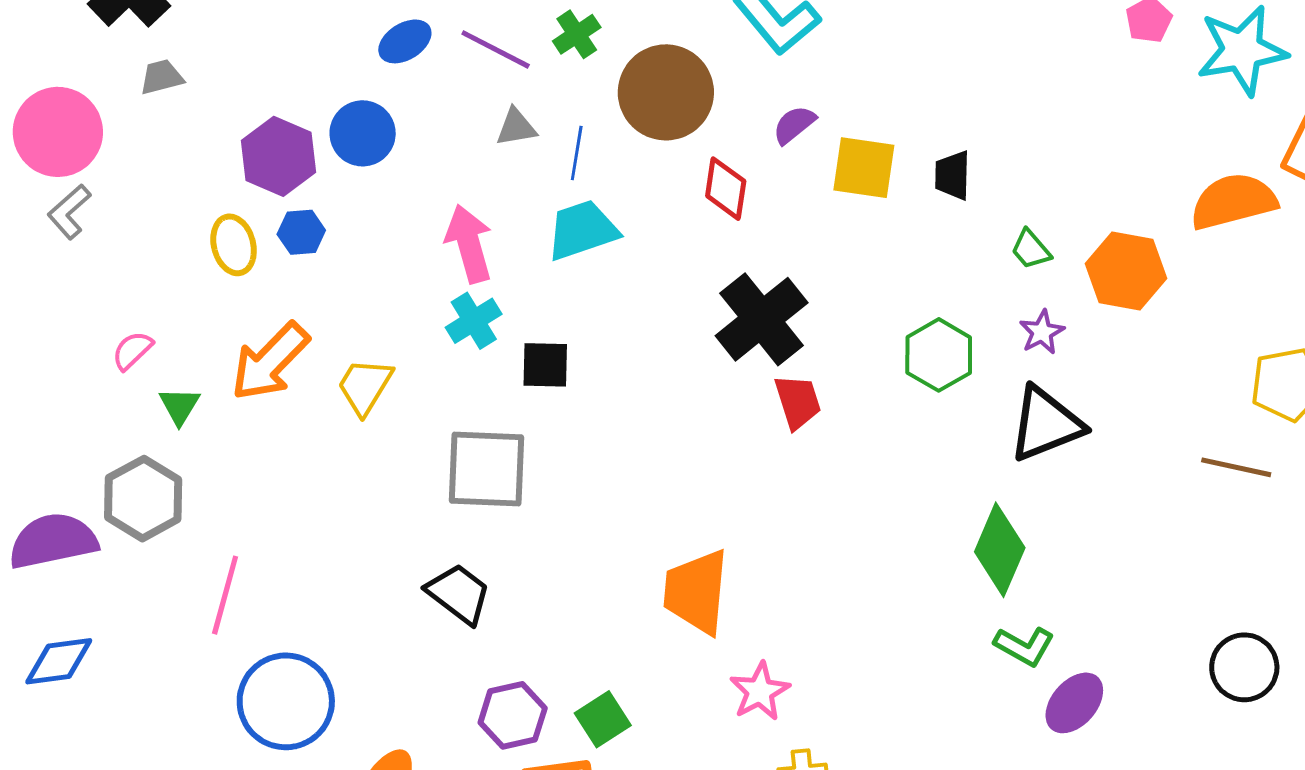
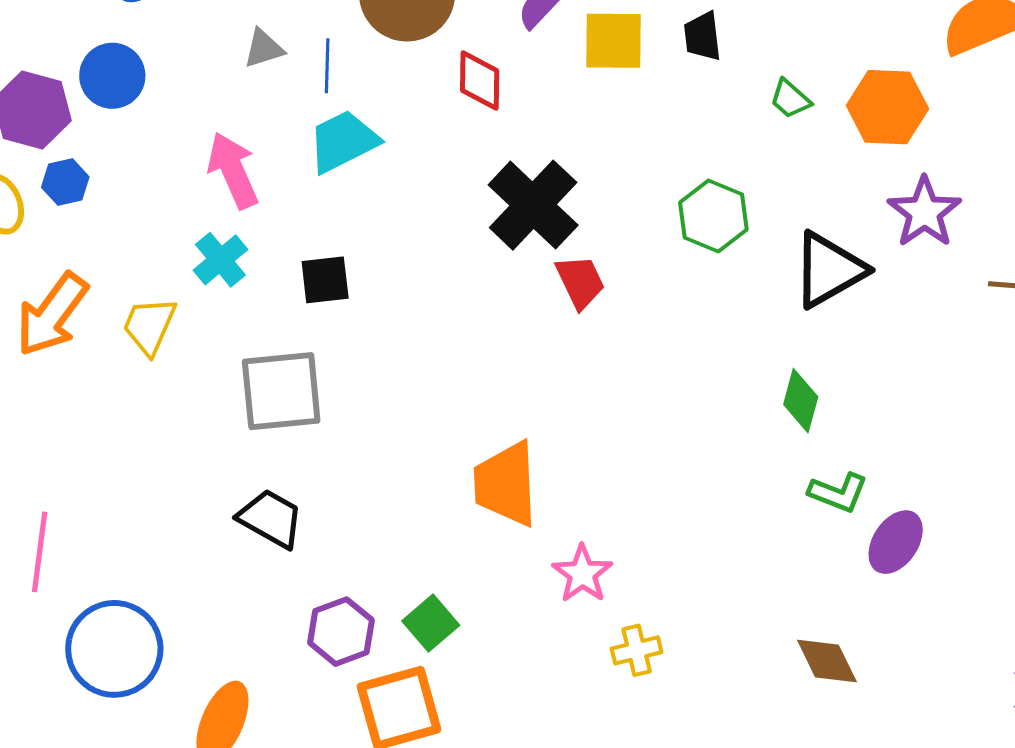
cyan cross: (474, 321) -> (220, 260), moved
purple star: (1042, 332) -> (924, 212), moved, size x1.6
green diamond: (1000, 550) -> (801, 401), size x0.7

